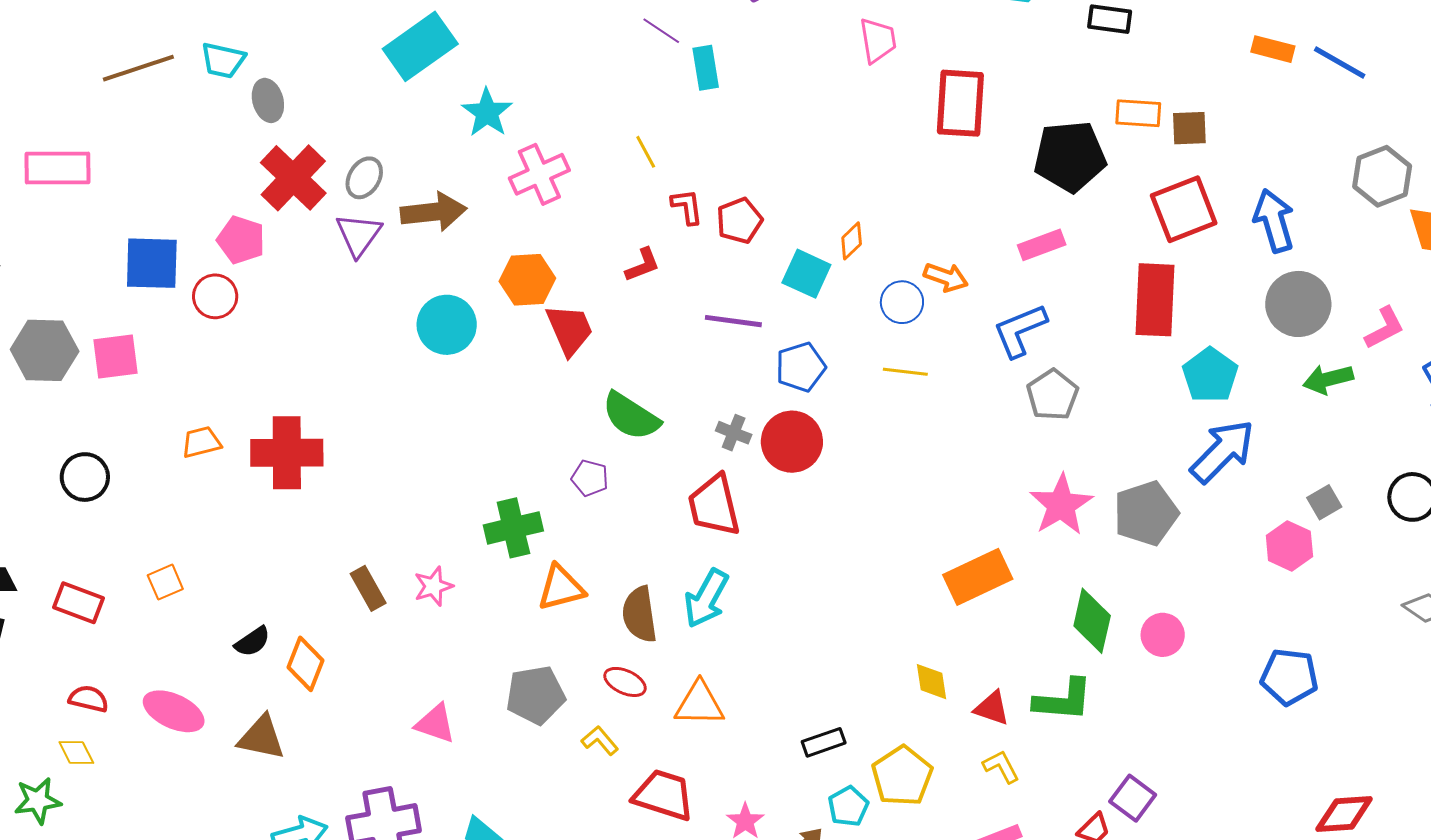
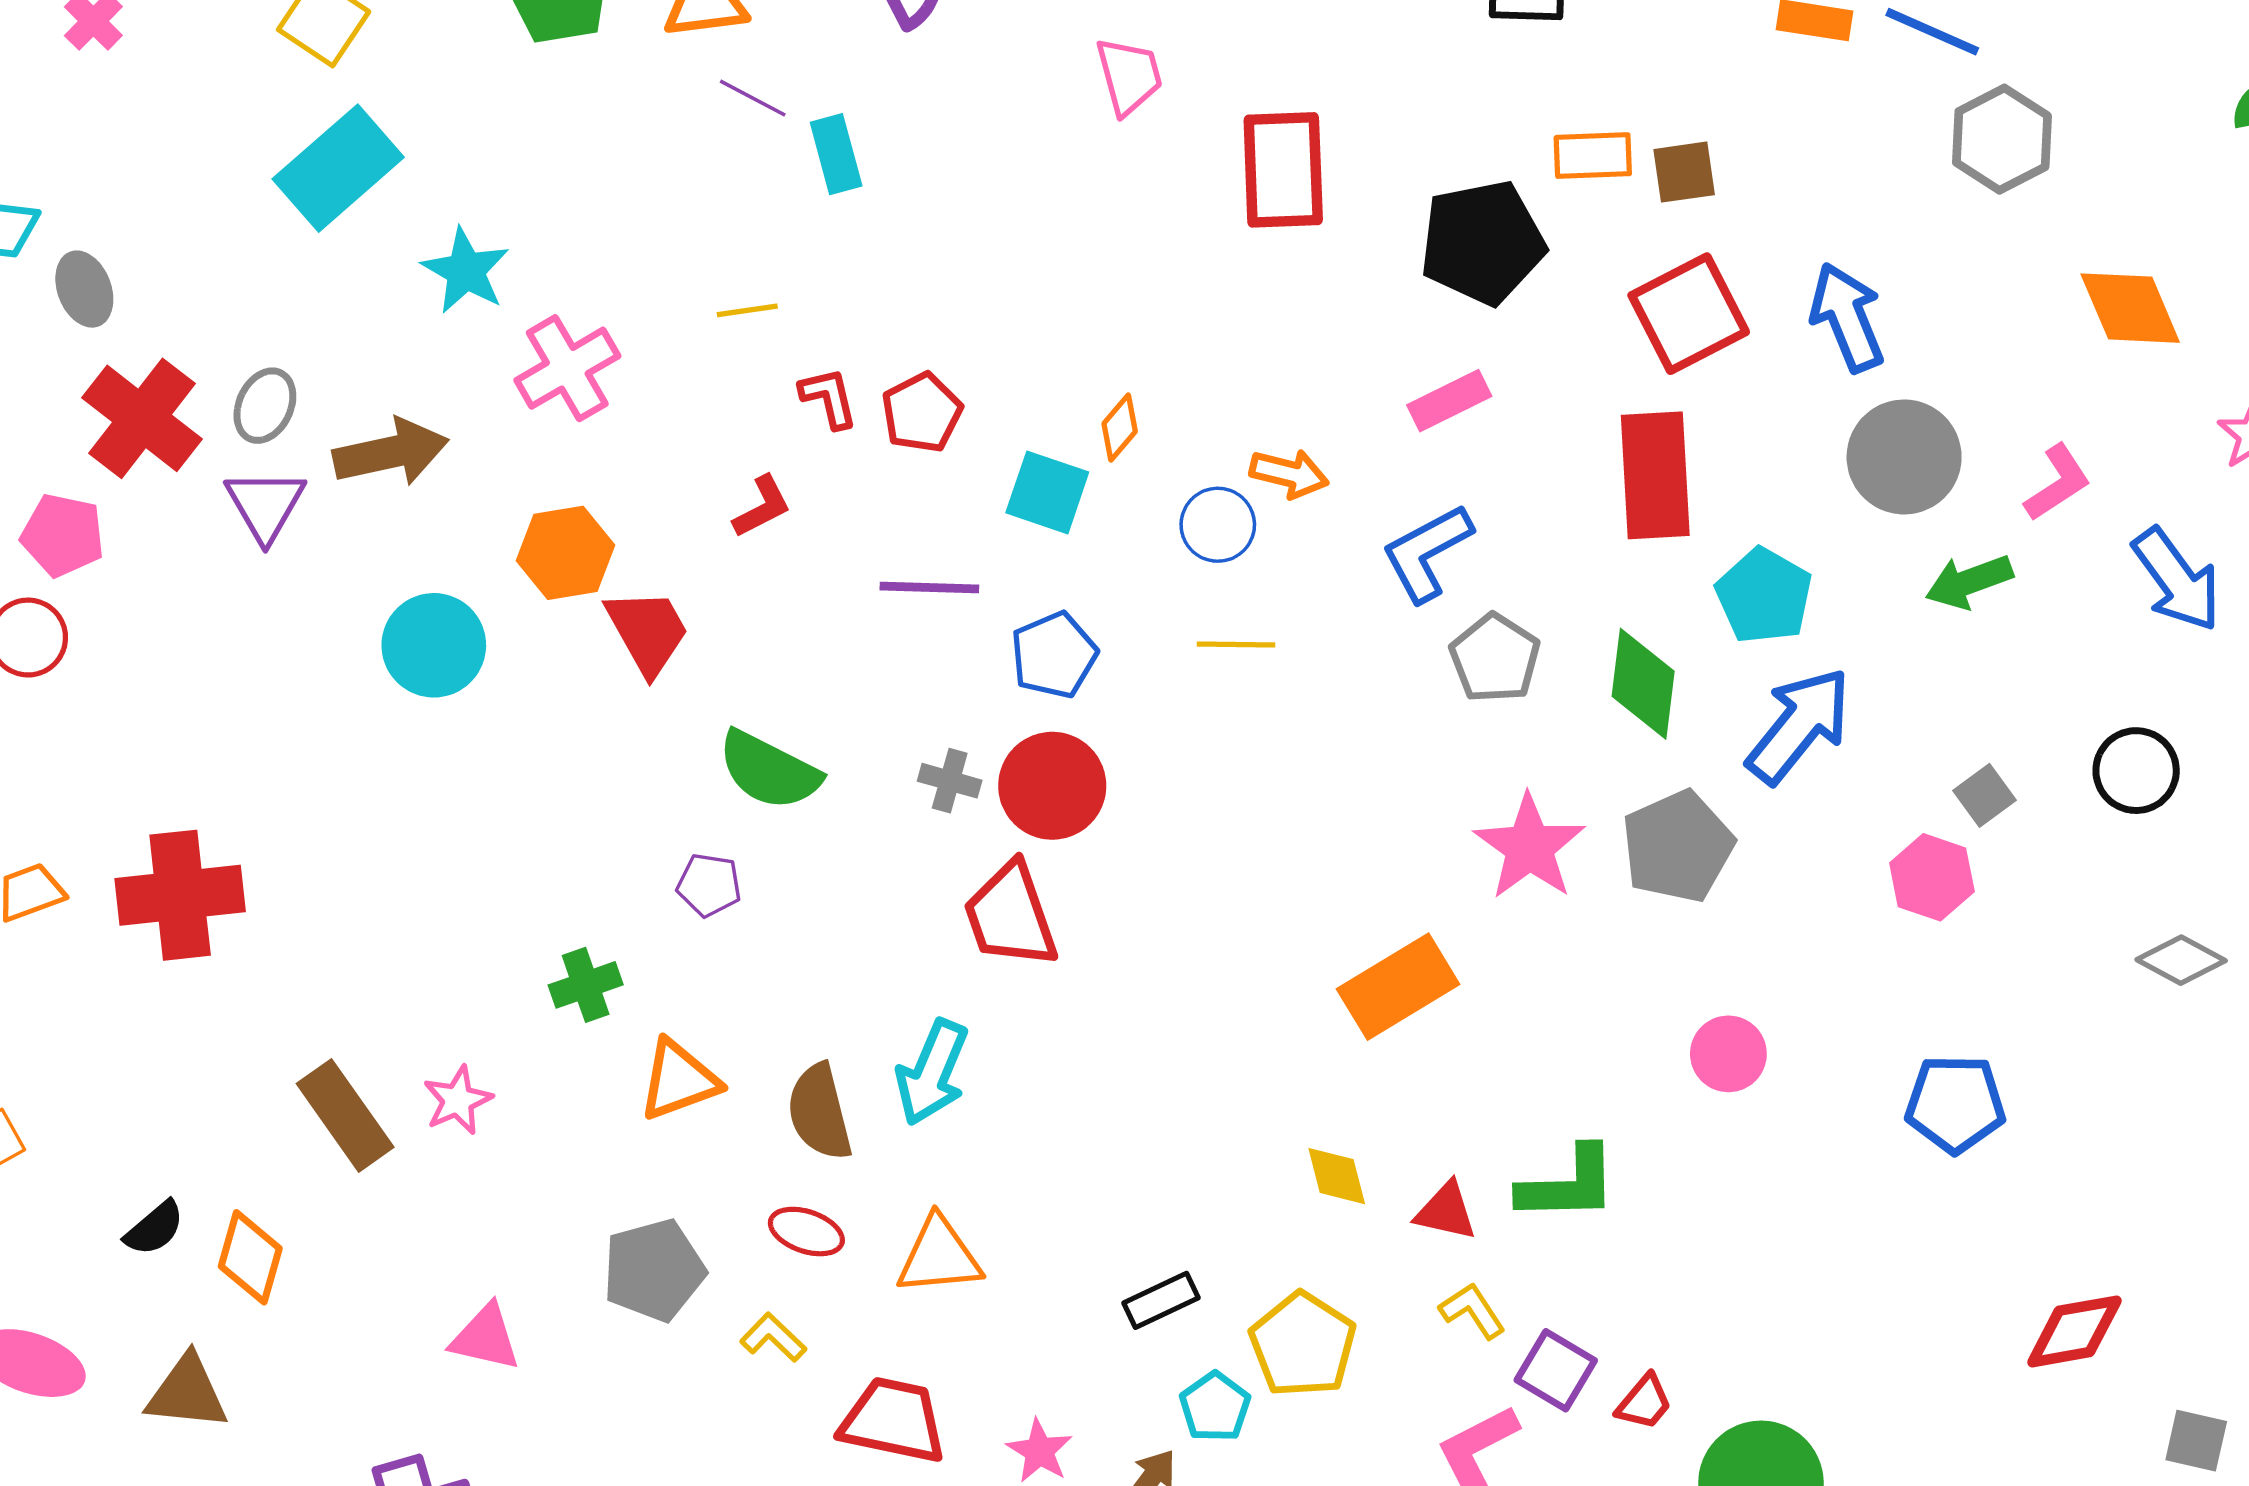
yellow line: (646, 152) -> (747, 310), turned -64
gray hexagon: (1382, 176) -> (2002, 139), moved
red trapezoid: (714, 505) -> (1010, 916), moved
green cross: (513, 528) -> (586, 985), size x0.7
brown rectangle: (368, 588) -> (345, 1115), size x1.4
green diamond: (1092, 621) -> (1643, 684), moved
purple square: (1133, 798) -> (1556, 1370), moved

